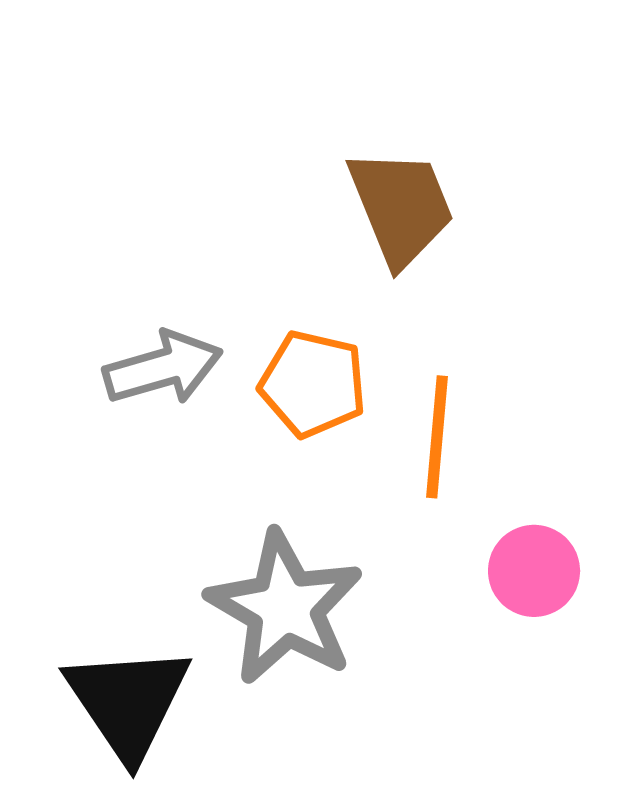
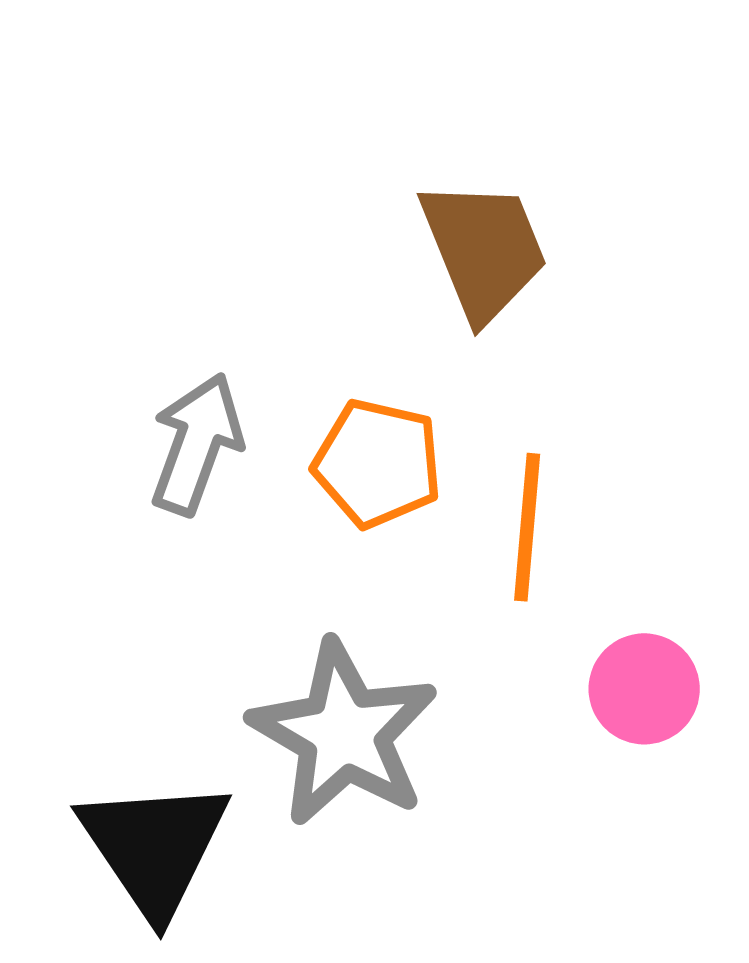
gray arrow: (163, 368) -> (197, 444), turned -54

